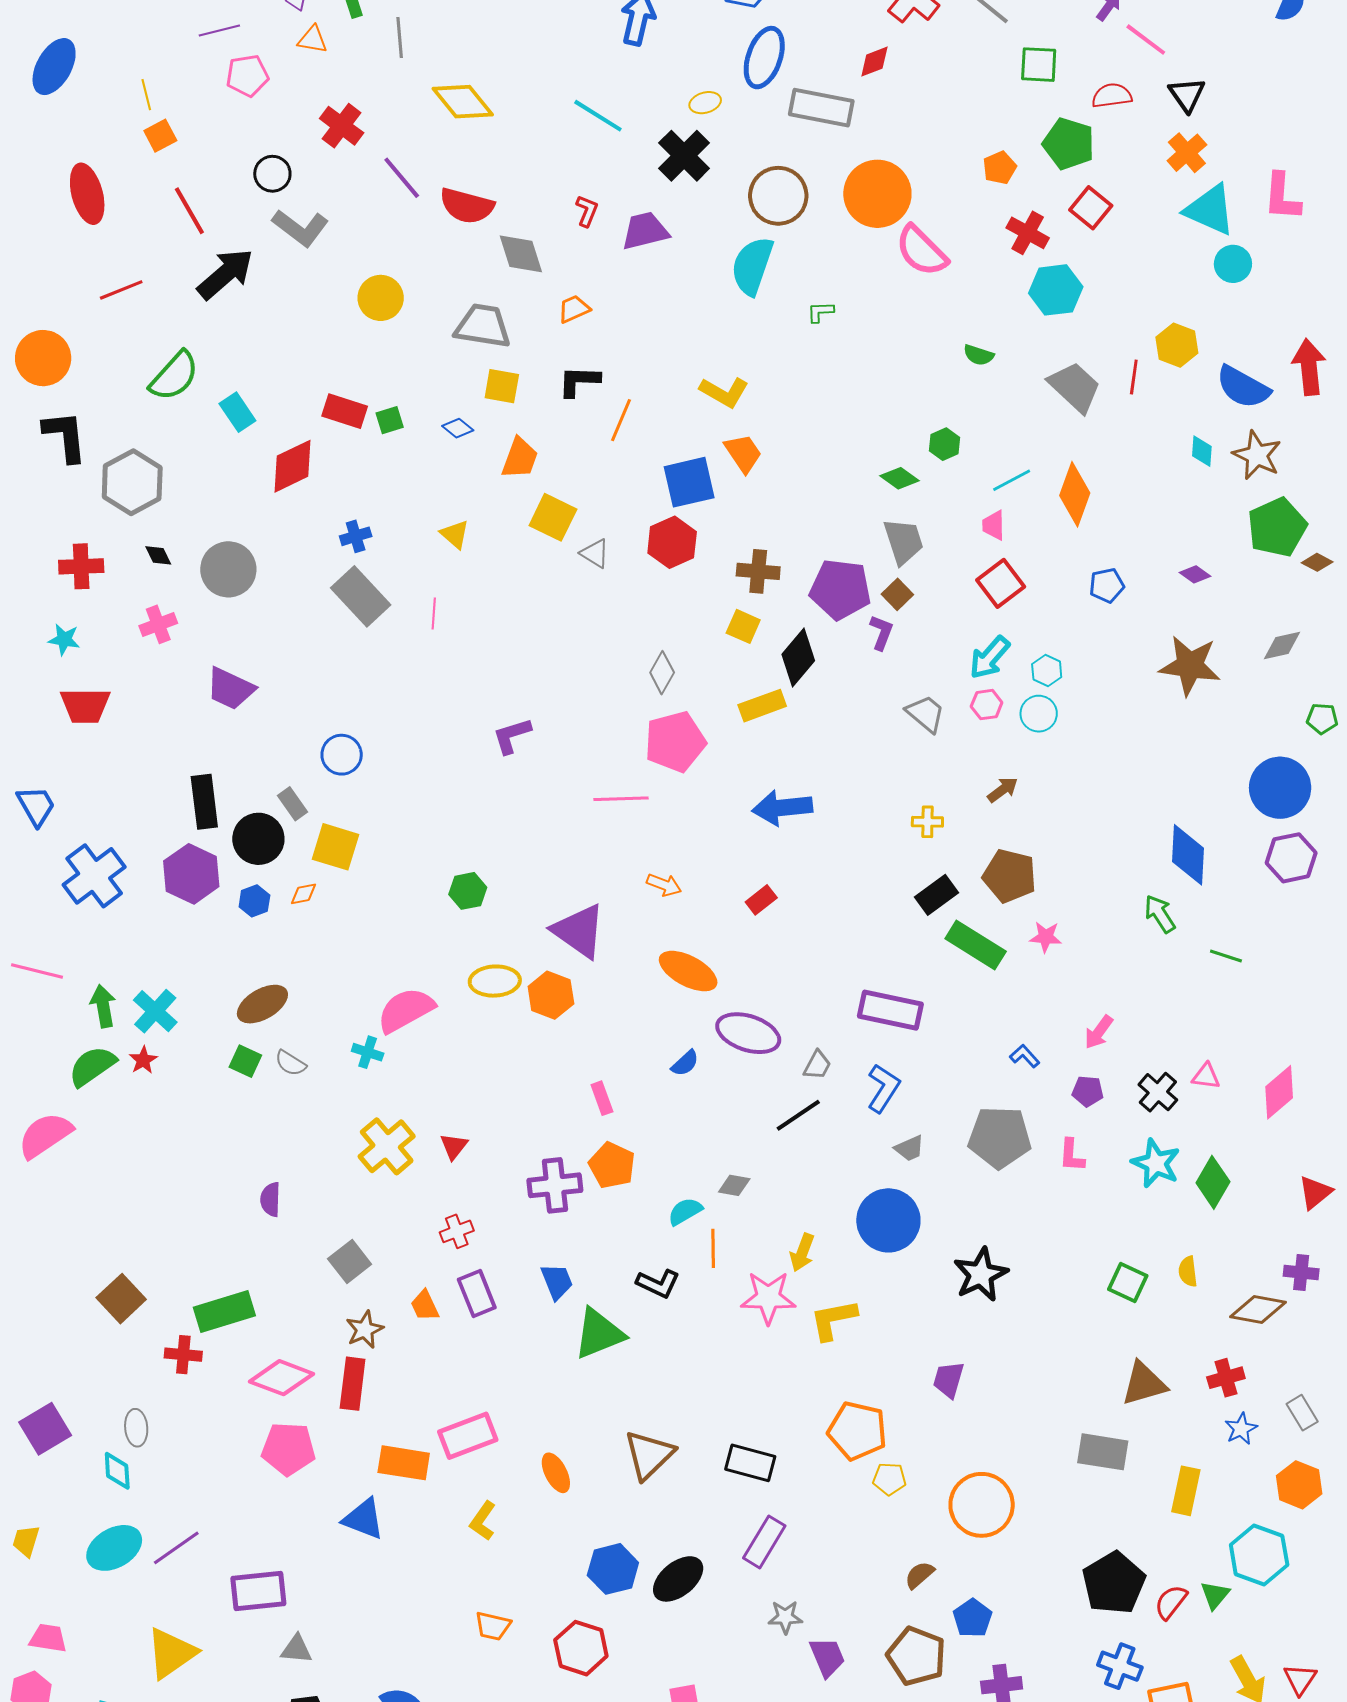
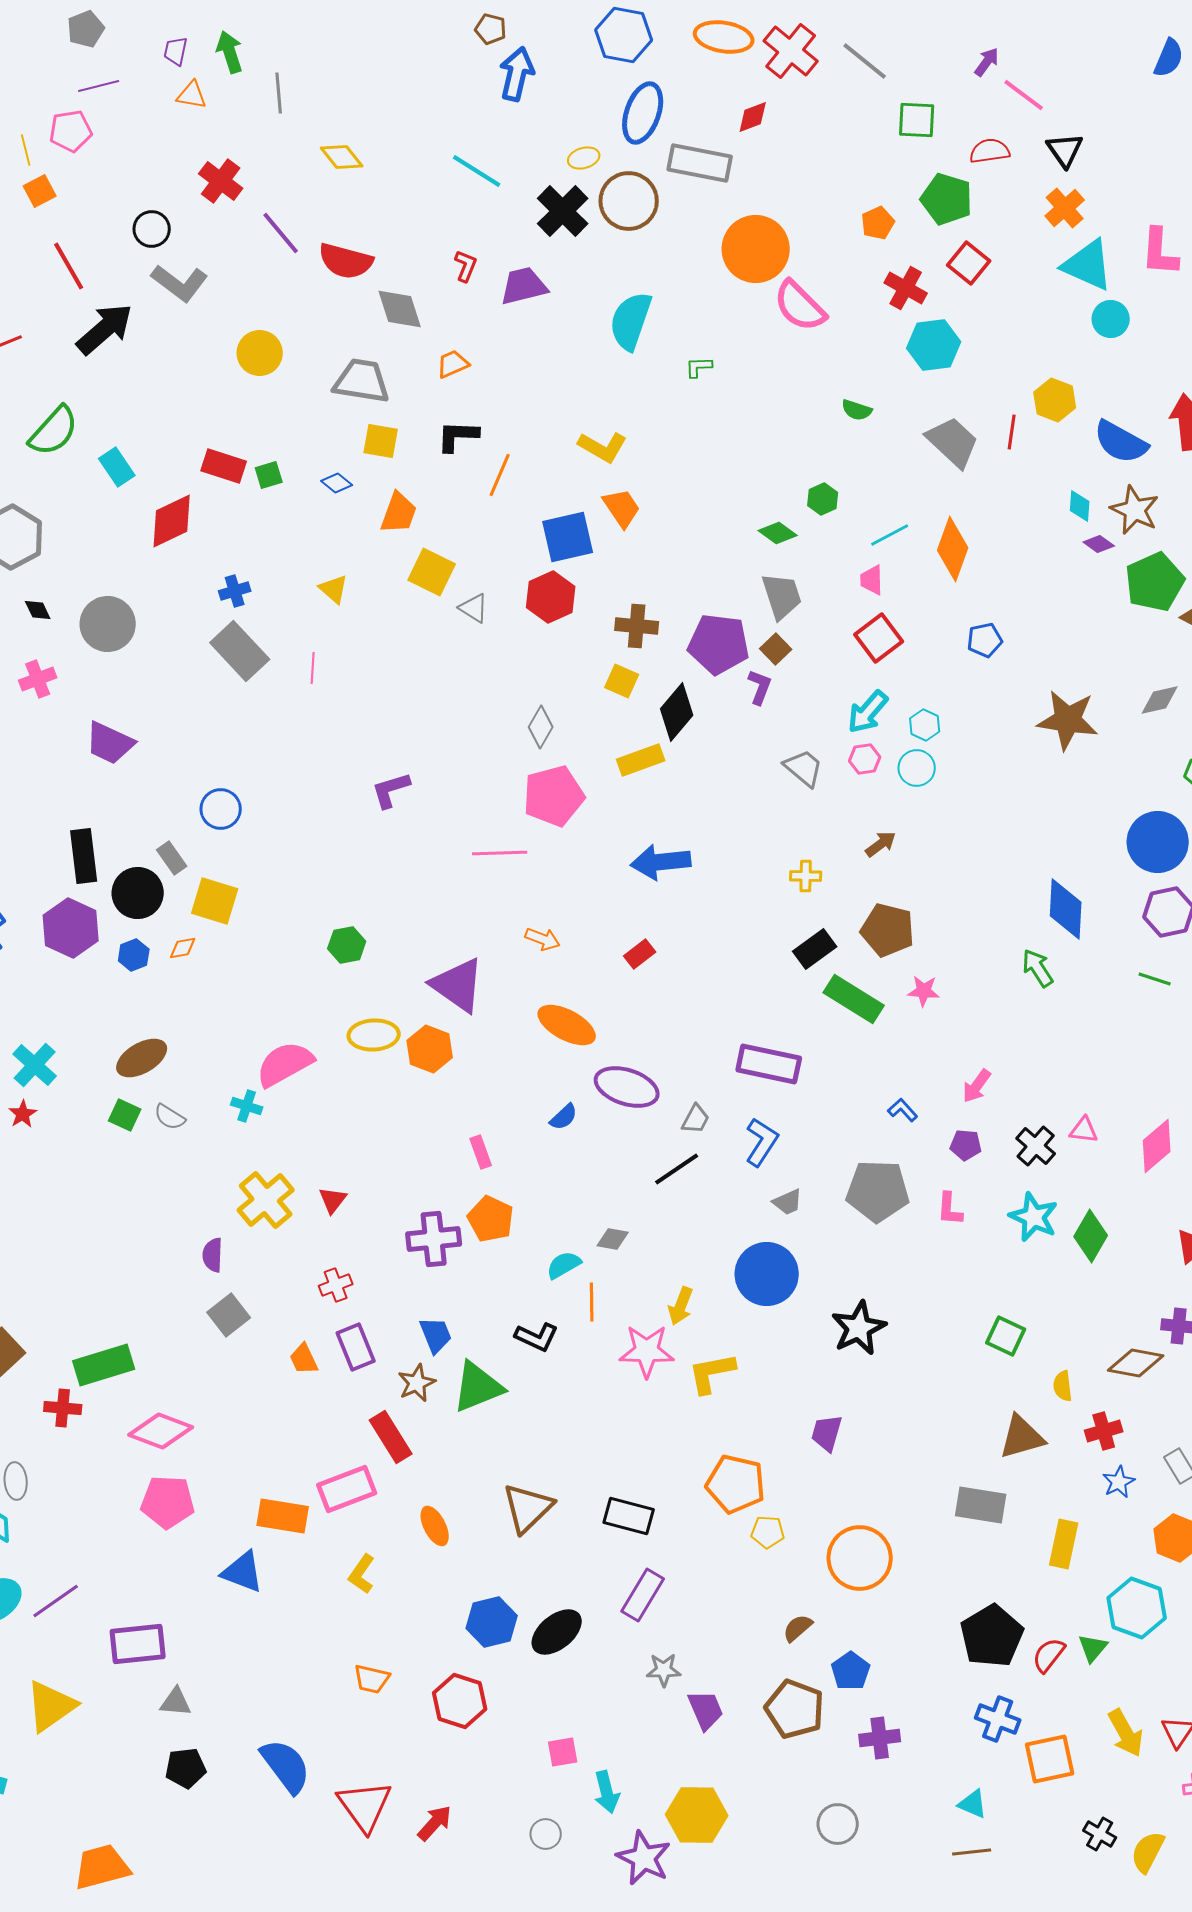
pink pentagon: (247, 76) -> (71, 131), moved
yellow diamond: (463, 102) -> (342, 157), size x0.7
brown circle: (778, 196) -> (629, 201), moved
purple diamond: (1195, 574) -> (1099, 544), moved
green line: (1226, 956) -> (1155, 979), moved
purple semicircle: (270, 1199) -> (213, 1255), moved
yellow semicircle: (1188, 1271) -> (1063, 1386), moved
brown star: (365, 1330) -> (417, 1383), moved
red rectangle: (353, 1384) -> (391, 1437), moved, turned -39

